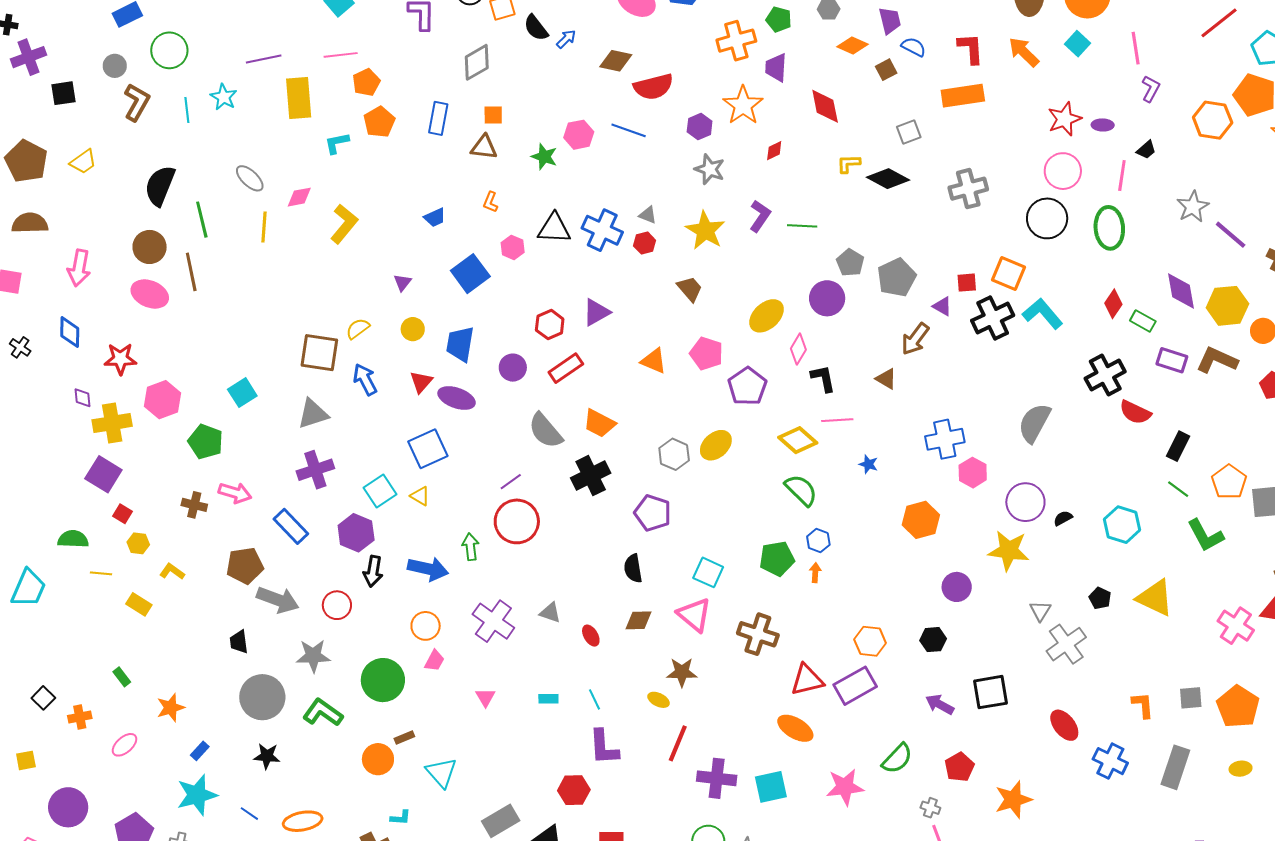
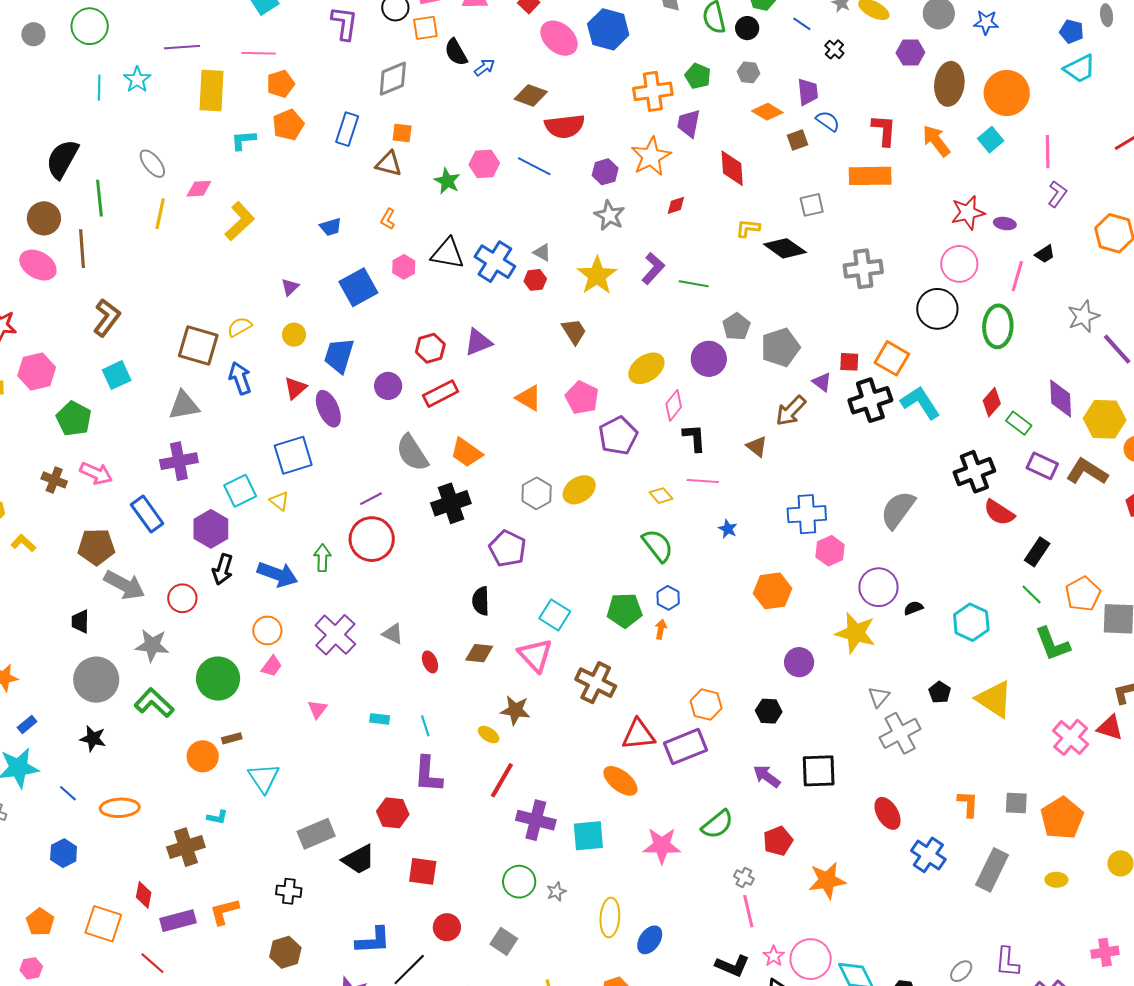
brown L-shape: (137, 102) -> (107, 318), moved
purple ellipse: (457, 398) -> (328, 409), turned 39
yellow diamond: (798, 440) -> (661, 496), size x0.6

